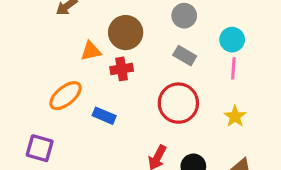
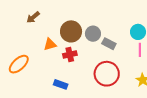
gray circle: (184, 16) -> (93, 34), moved
orange ellipse: (66, 96) -> (19, 64), moved

